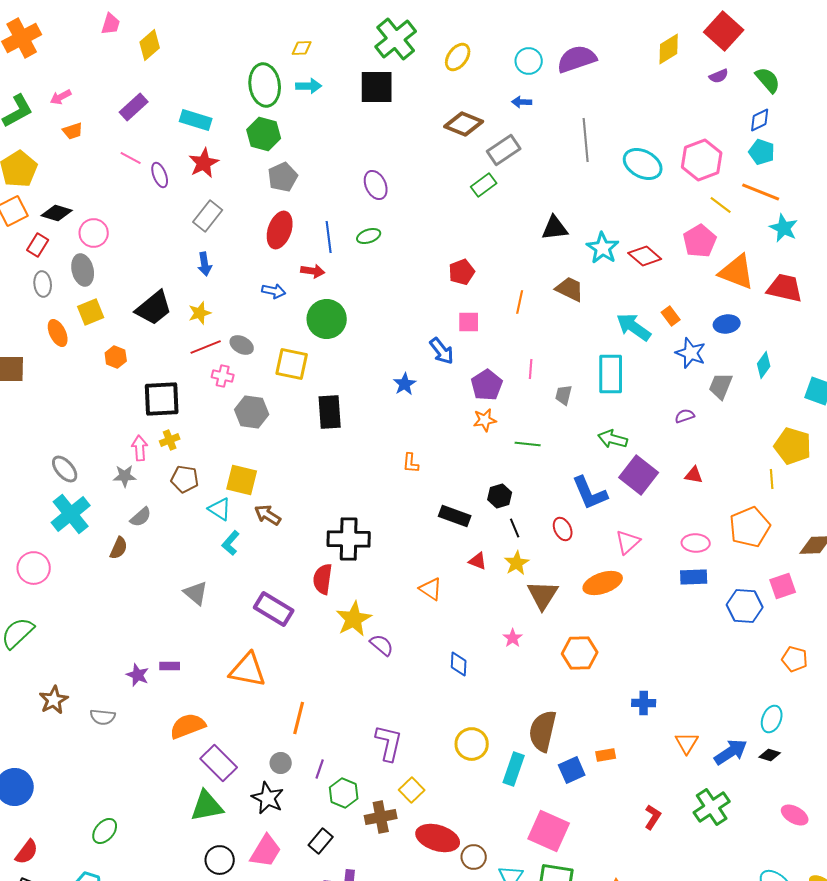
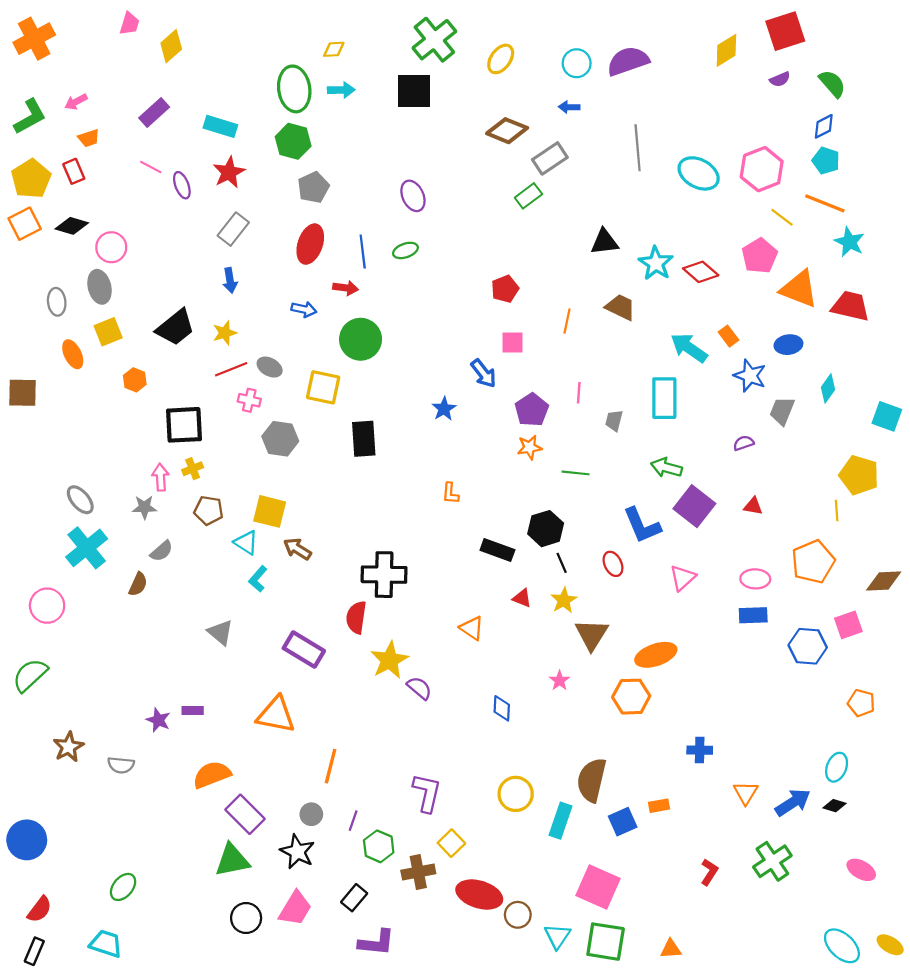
red square: (724, 31) -> (785, 31), turned 30
red rectangle: (38, 245) -> (74, 171), moved, turned -55
black hexagon: (500, 496) -> (546, 529), size x1.4
orange ellipse: (603, 583) -> (656, 655), moved

